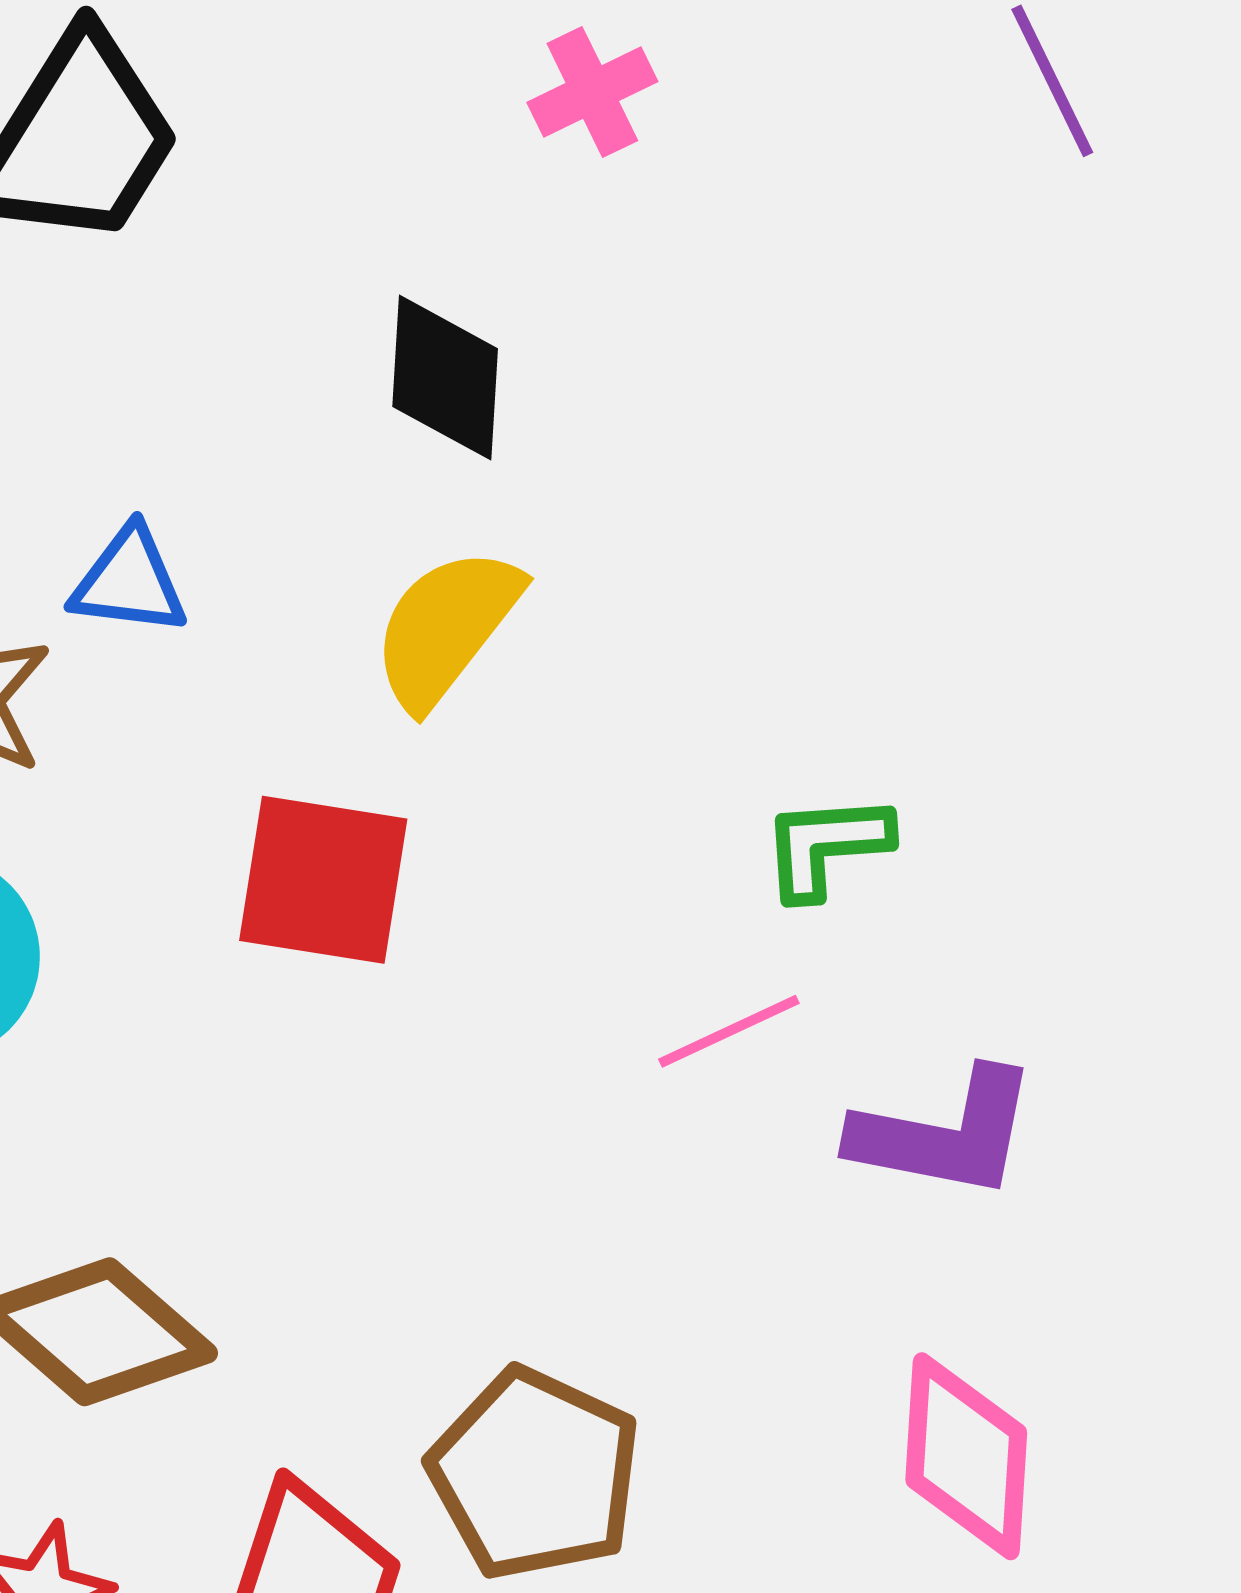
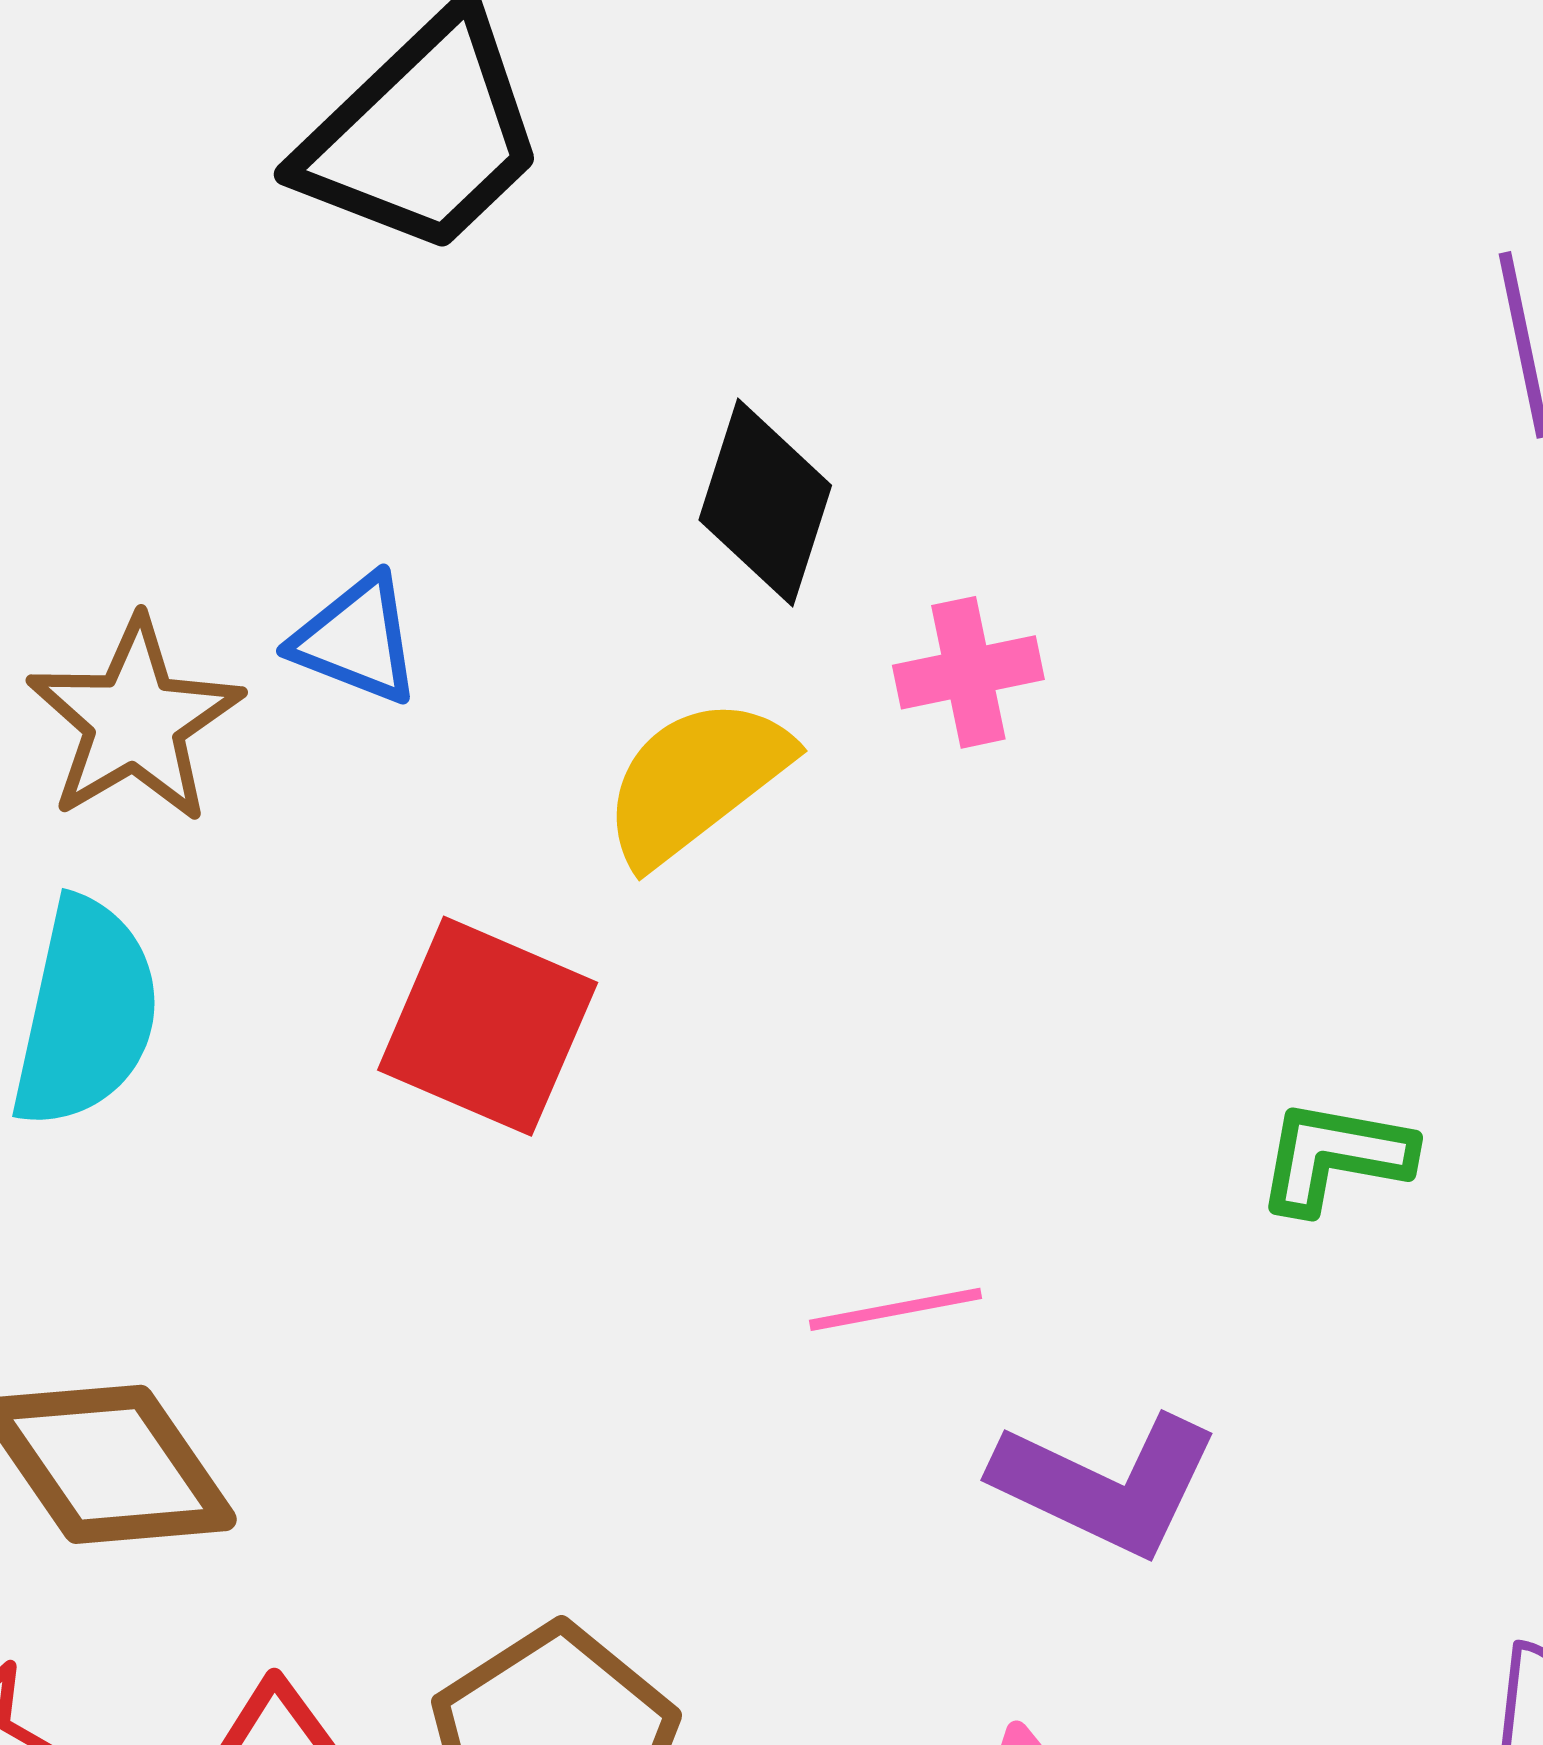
pink cross: (592, 92) -> (968, 672), moved
green L-shape: (826, 846) -> (1335, 1157), moved

